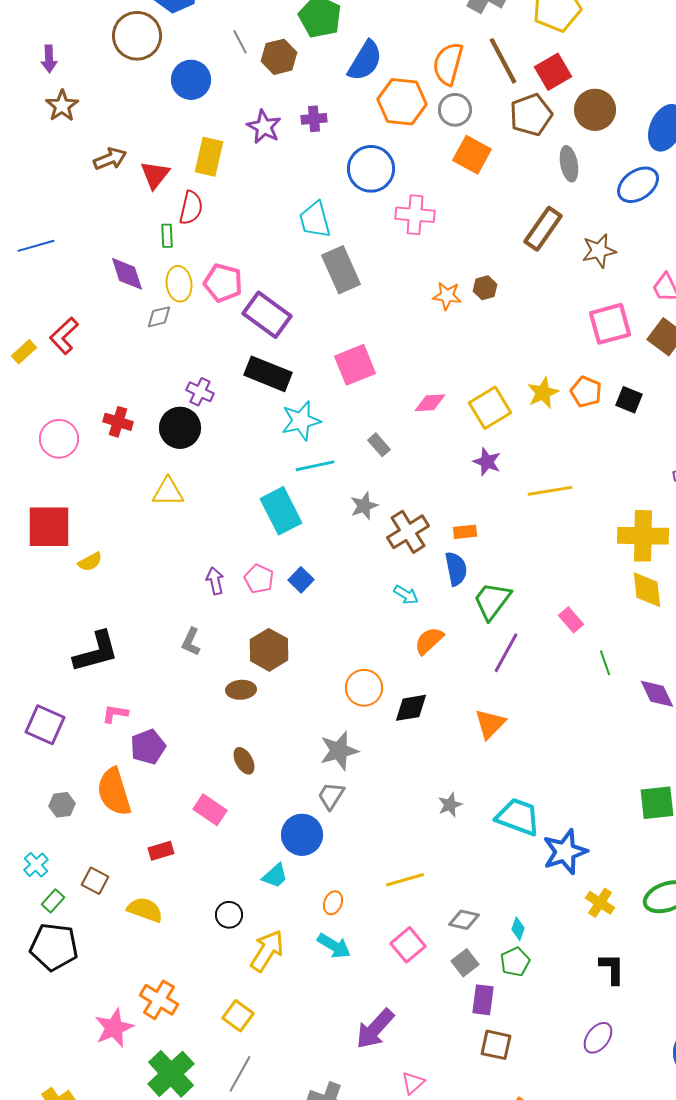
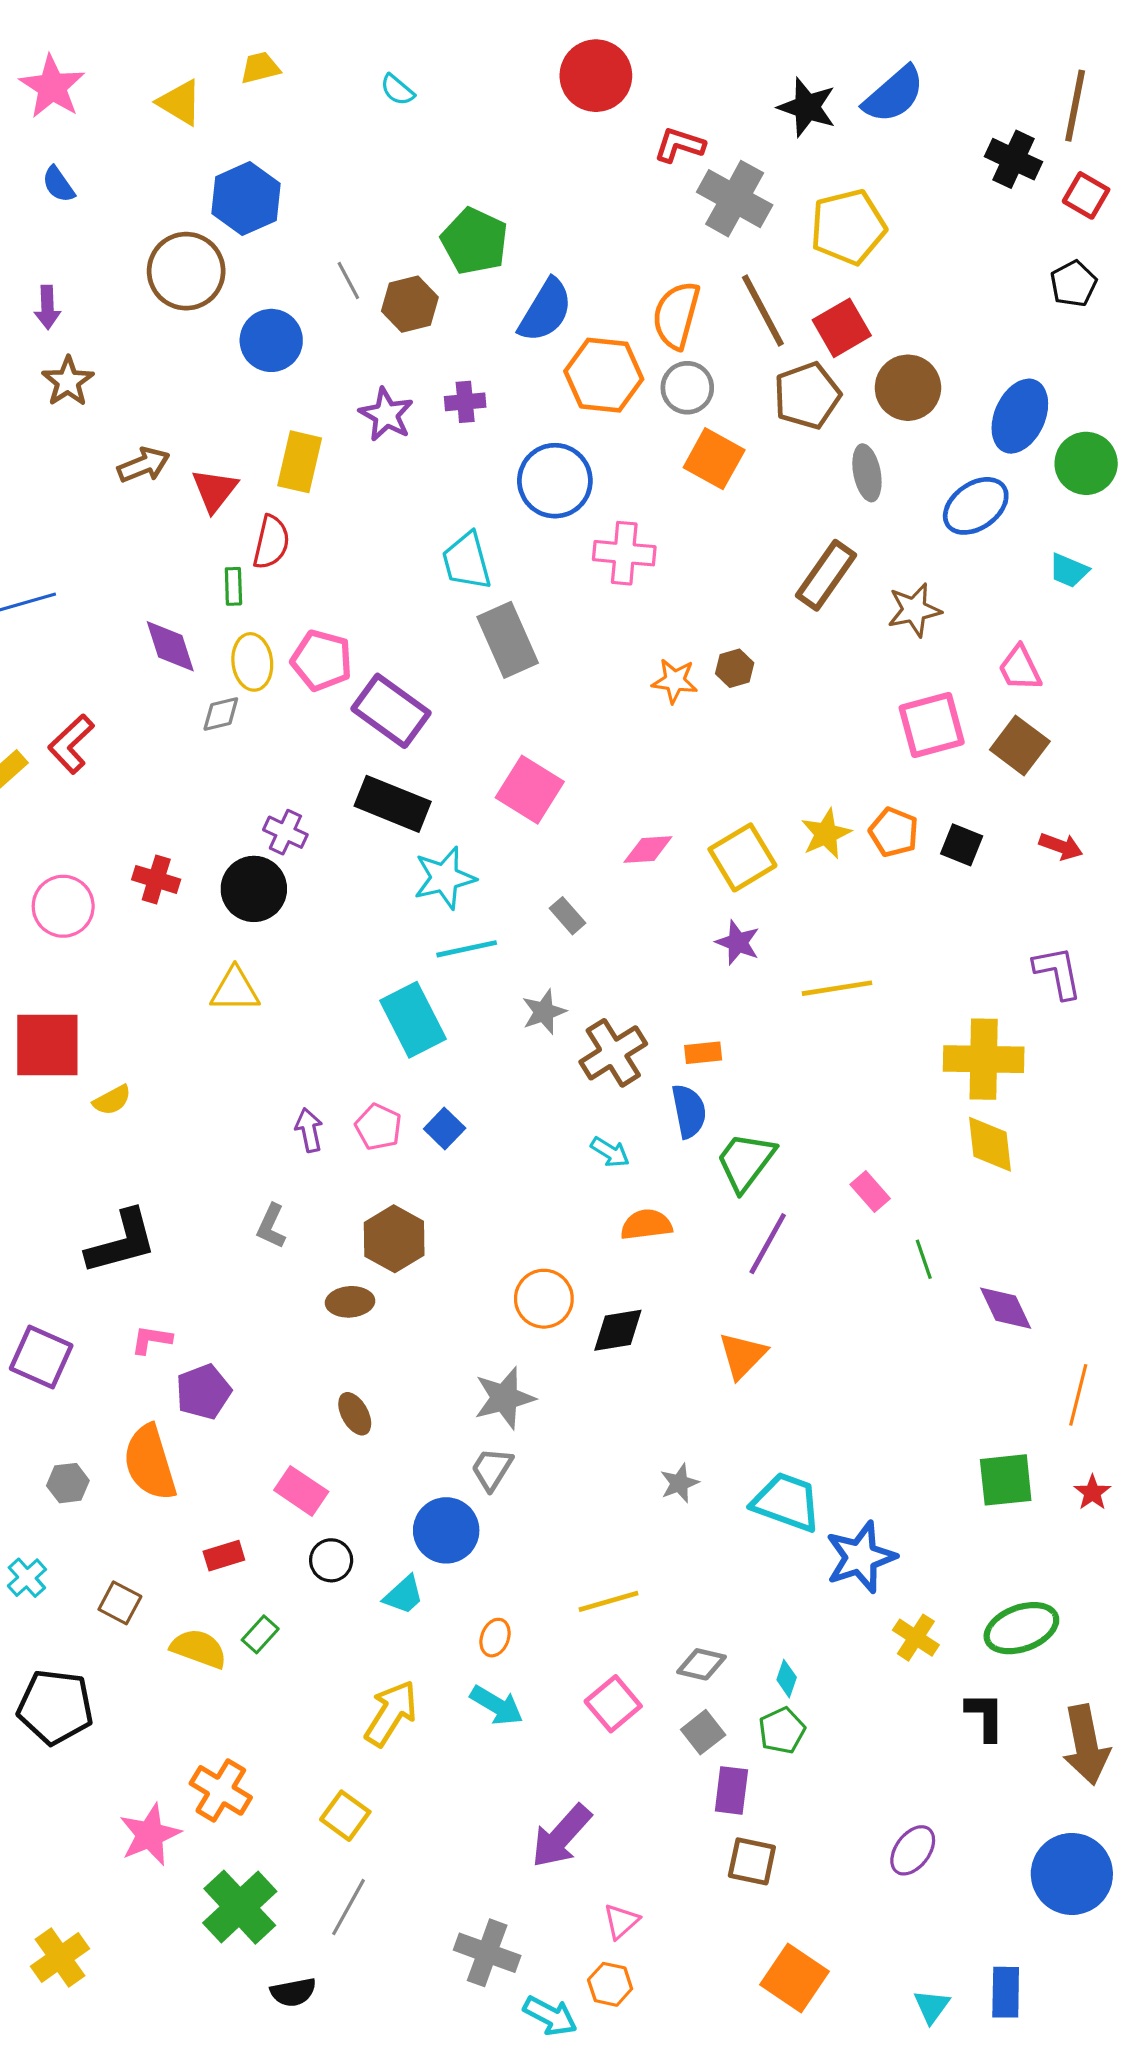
pink square: (355, 365) -> (530, 790), turned -36
orange semicircle: (429, 641) -> (646, 1225), turned 36
green rectangle: (53, 901) -> (260, 1634), moved
black circle: (229, 915) -> (331, 1560), moved
black L-shape: (612, 969) -> (985, 1716), moved

